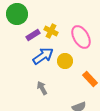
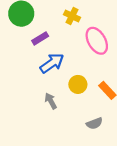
yellow cross: (51, 31) -> (72, 16), moved
yellow circle: (65, 61) -> (78, 84), moved

